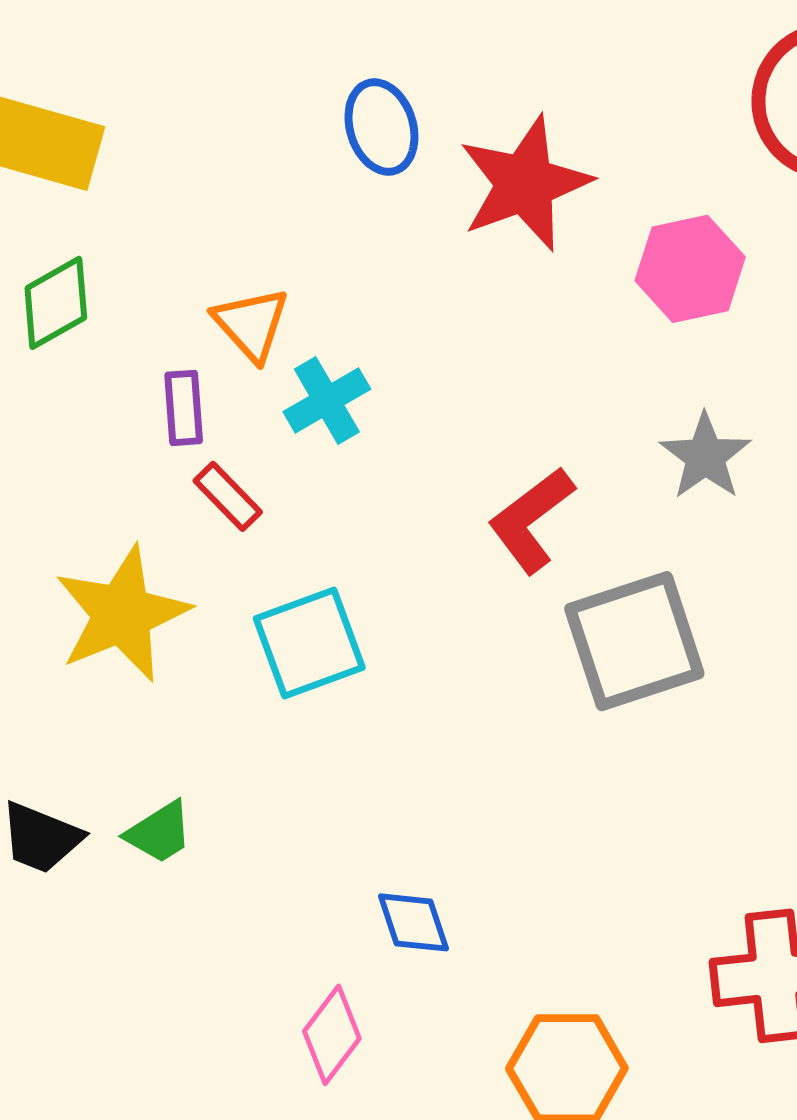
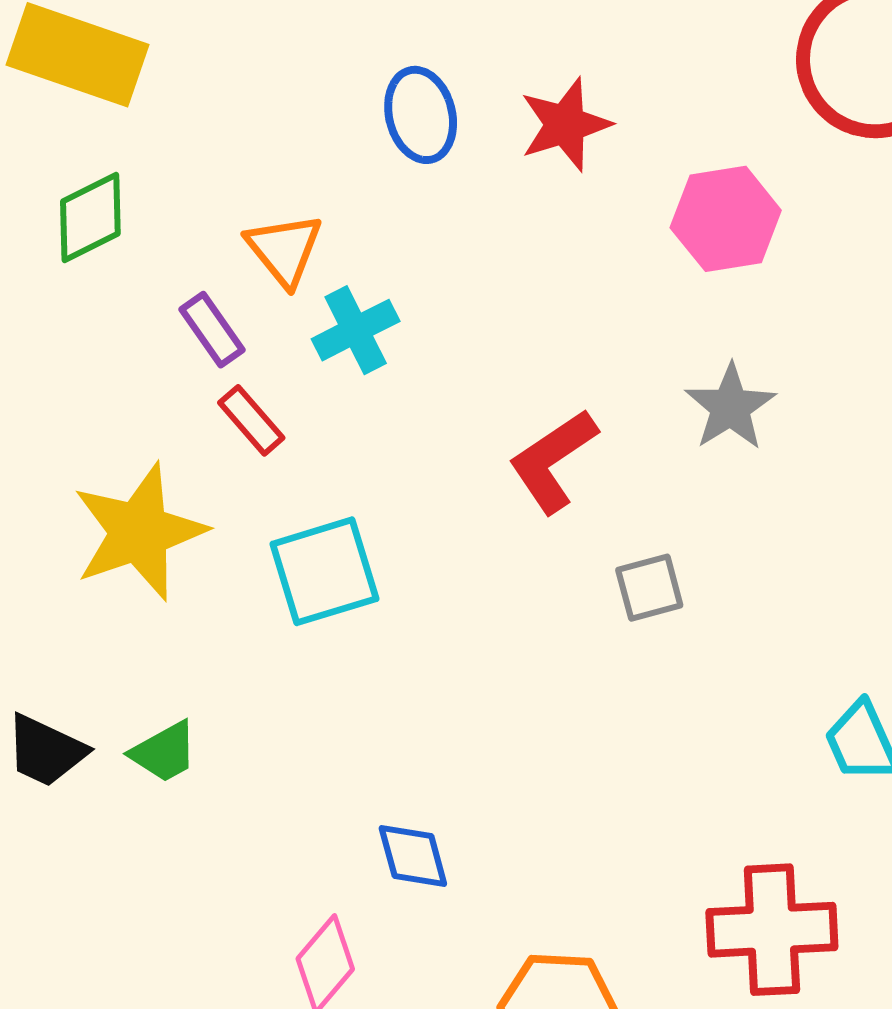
blue ellipse: (381, 127) -> (421, 115), moved
red star: (525, 184) -> (565, 125), size x0.7
purple rectangle: (184, 408) -> (212, 330), turned -34
gray square: (634, 641) -> (649, 588), size x0.5

